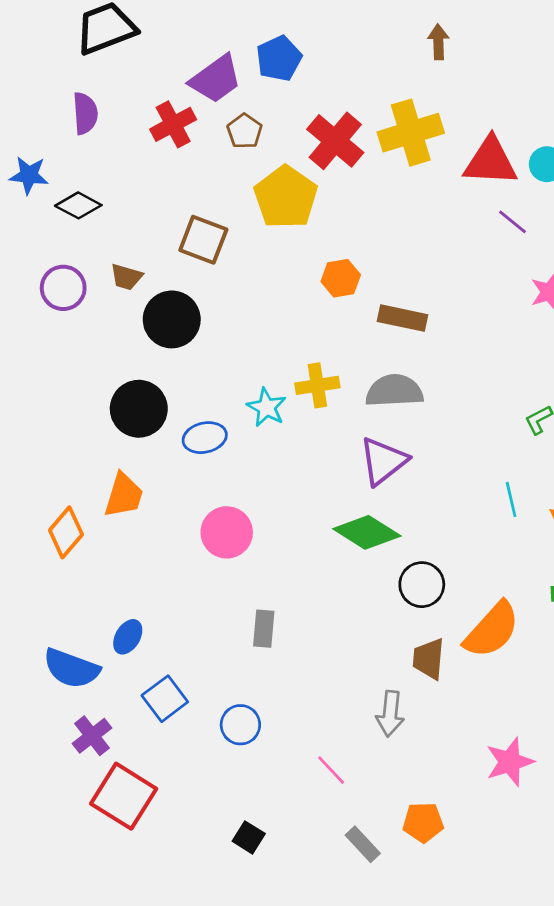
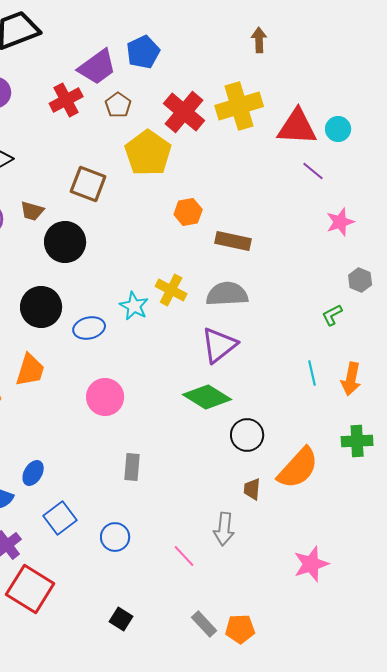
yellow cross: (317, 385) -> (171, 290), turned 36
brown trapezoid: (429, 659) -> (252, 489), size x0.7
pink line: (331, 770) -> (184, 556), moved
orange pentagon: (423, 822) -> (240, 629), moved

